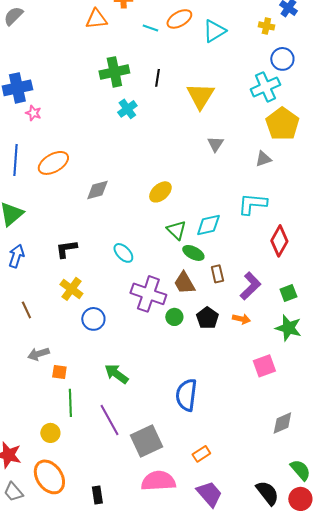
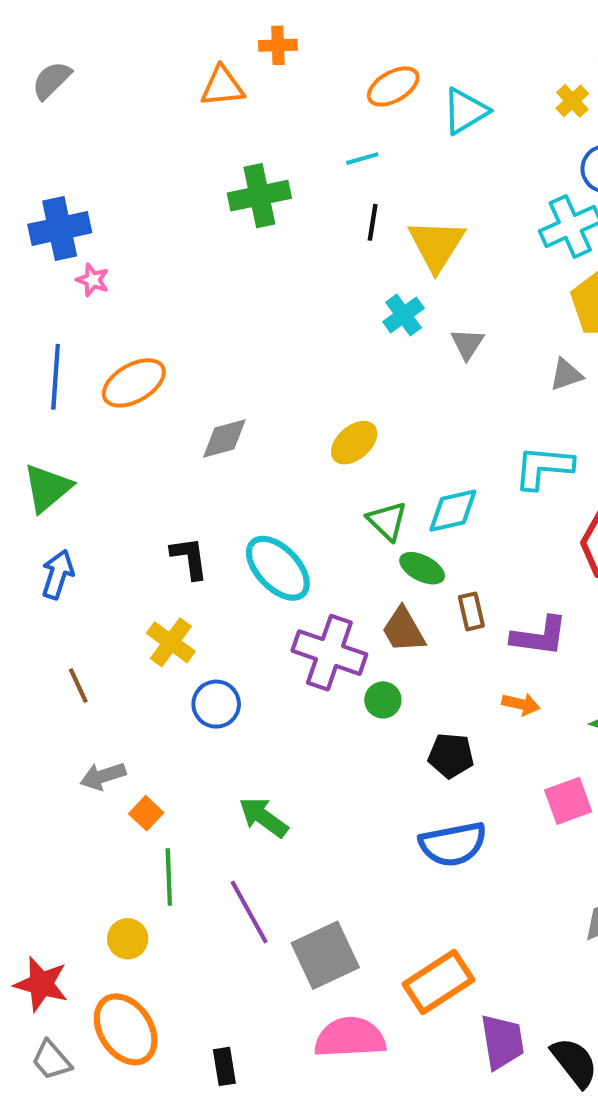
yellow cross: (266, 26) -> (572, 101), turned 35
cyan line: (150, 28) -> (362, 159), moved, turned -35
black line: (157, 78) -> (373, 222), moved
cyan cross: (127, 109) -> (403, 315), moved
black L-shape: (66, 249) -> (189, 558), moved, turned 90
cyan ellipse: (123, 253) -> (278, 568), size x1.6
purple L-shape: (250, 286) -> (539, 636), turned 52
black pentagon: (207, 318) -> (451, 756), moved, turned -30
orange square: (59, 372) -> (146, 813), turned 35
blue semicircle: (186, 395) -> (453, 844), moved, turned -108
orange rectangle: (201, 454) -> (438, 982), size x1.8
purple trapezoid: (209, 494) -> (502, 1042), moved, turned 32

